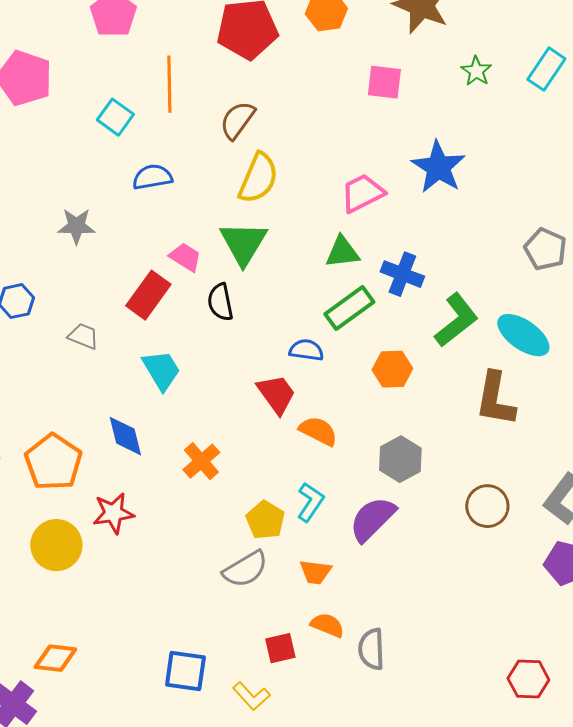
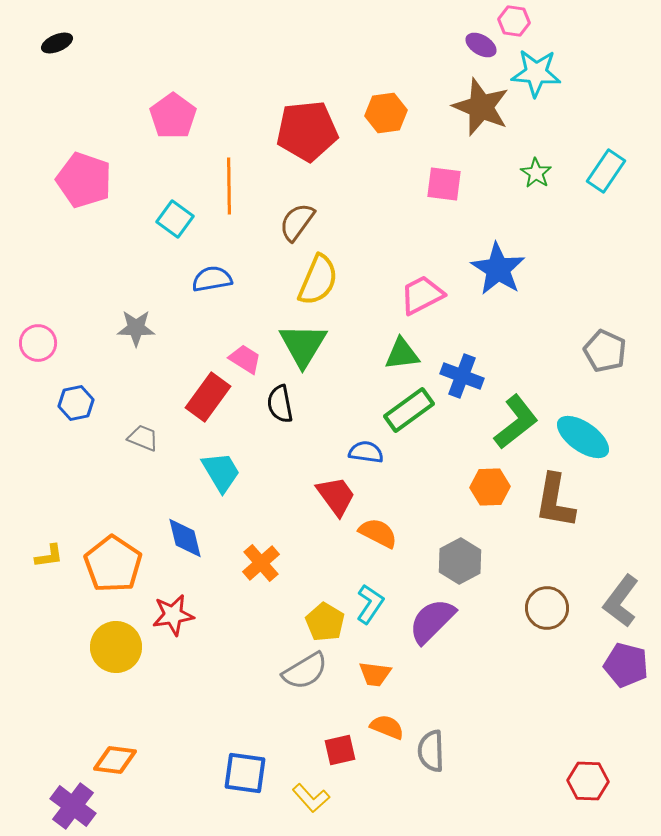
orange hexagon: (392, 369) -> (490, 487), moved

